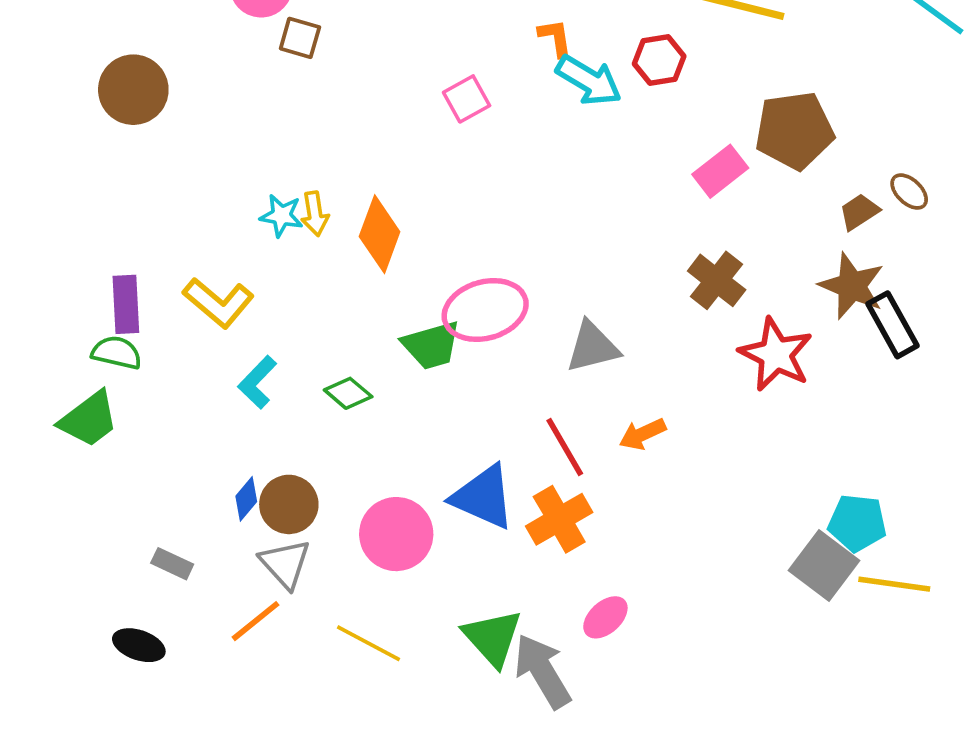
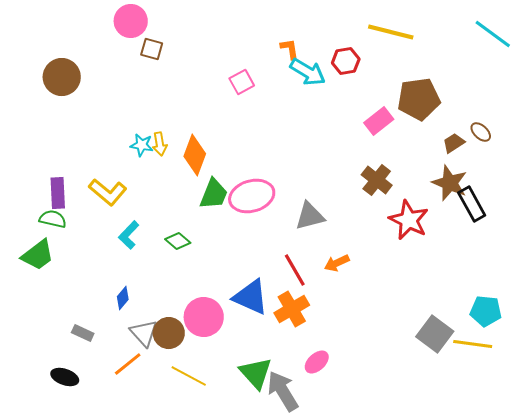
green trapezoid: (431, 345) -> (214, 194), moved, turned -52
brown circle: (289, 504) -> (169, 333), moved
cyan pentagon: (857, 523) -> (486, 311), moved

